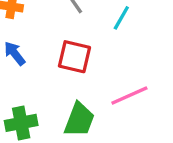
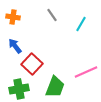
red square: (74, 57) -> (32, 64), moved, turned 30

